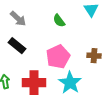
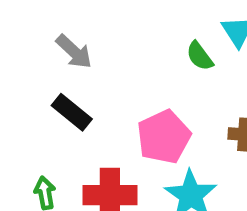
green semicircle: (59, 21) -> (200, 56), moved

